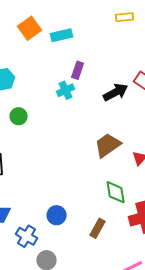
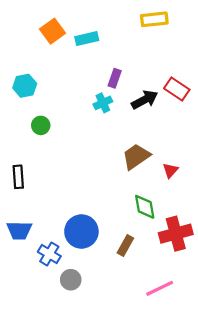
yellow rectangle: (125, 17) -> (154, 19), size x1.4
purple rectangle: (78, 70) -> (115, 78), moved
cyan cross: (66, 90) -> (103, 103), moved
blue circle: (57, 215) -> (81, 231), size x1.6

